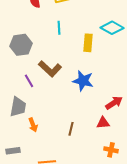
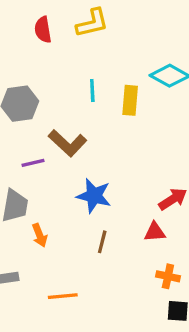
cyan line: (59, 28) -> (92, 90), moved
purple line: (29, 81) -> (33, 163), turned -72
blue star: (83, 81) -> (94, 196), moved

